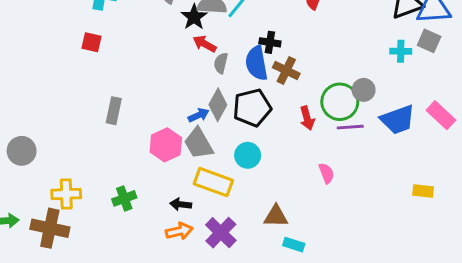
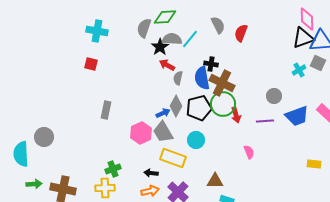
cyan cross: (401, 51) -> (299, 70), turned -32
brown cross: (286, 71) -> (222, 83), size x1.4
green circle: (340, 102) -> (223, 104), moved
yellow cross: (66, 194) -> (105, 188), moved

